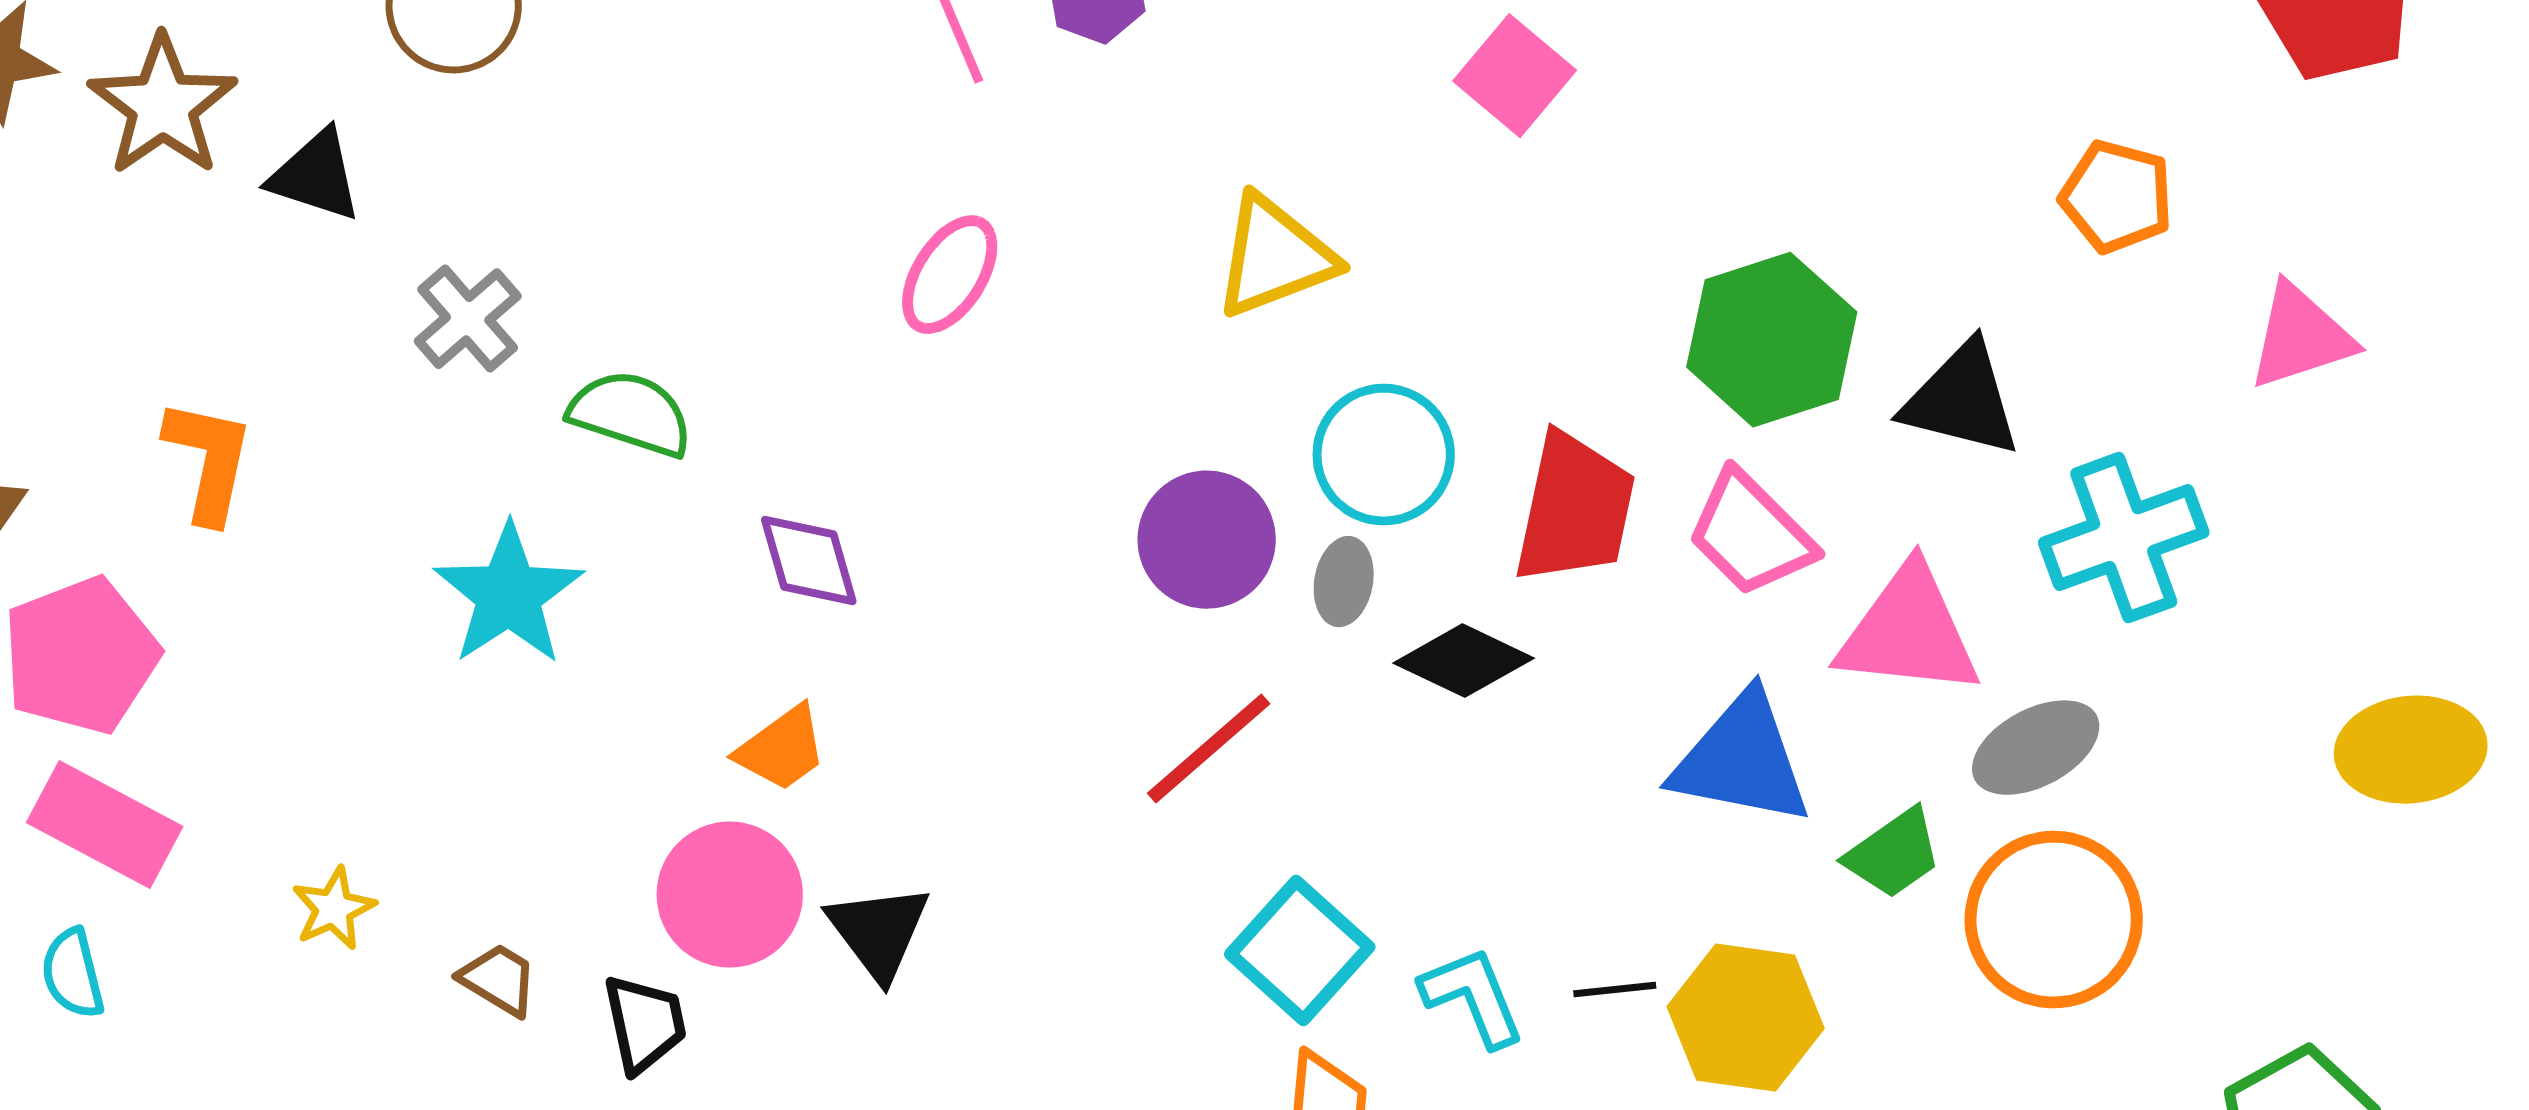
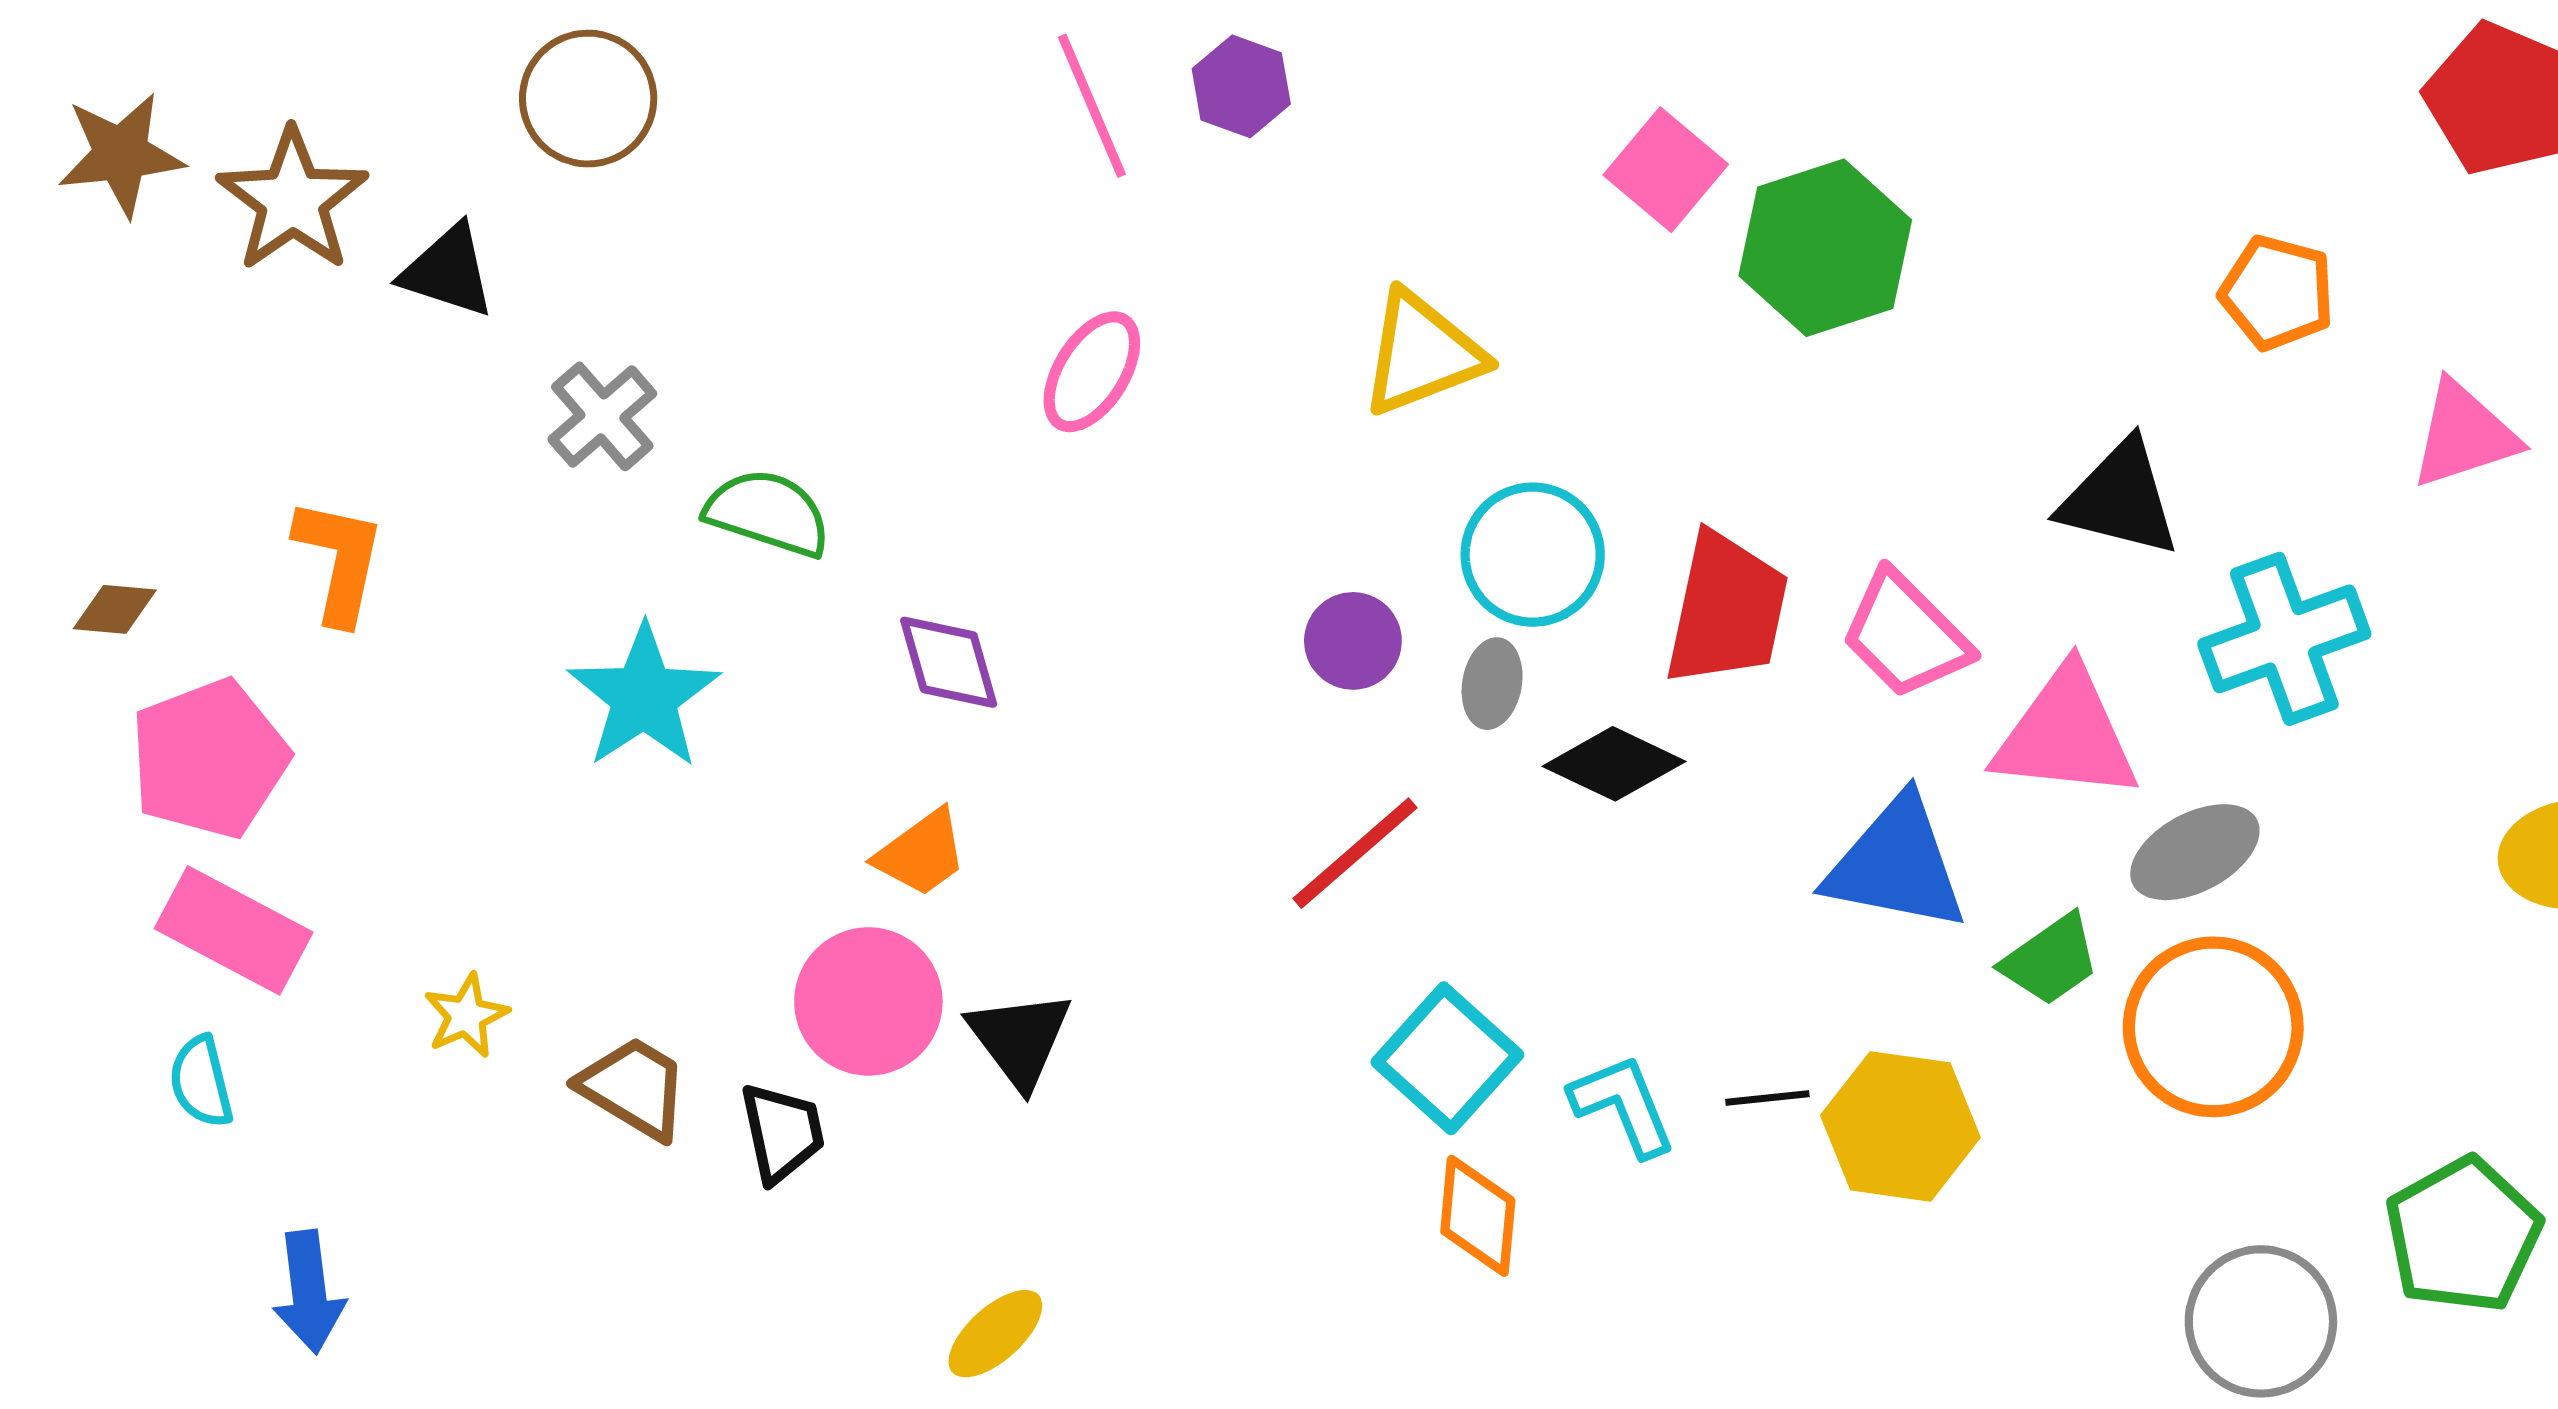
green hexagon: (1772, 340) -> (1825, 248), moved
purple circle: (1207, 540) -> (1353, 641), size x0.7
brown trapezoid: (499, 980) -> (634, 1088), size x1.4

